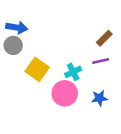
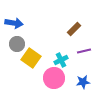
brown rectangle: (104, 38) -> (74, 29), moved
gray circle: (13, 45) -> (17, 44), moved

